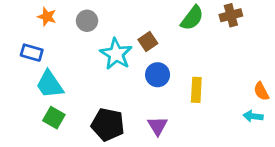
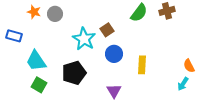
gray circle: (87, 21) -> (55, 14), moved
blue rectangle: (32, 53) -> (14, 36), moved
cyan arrow: (253, 116) -> (183, 84), turned -64
black pentagon: (108, 125) -> (74, 73), moved, turned -30

